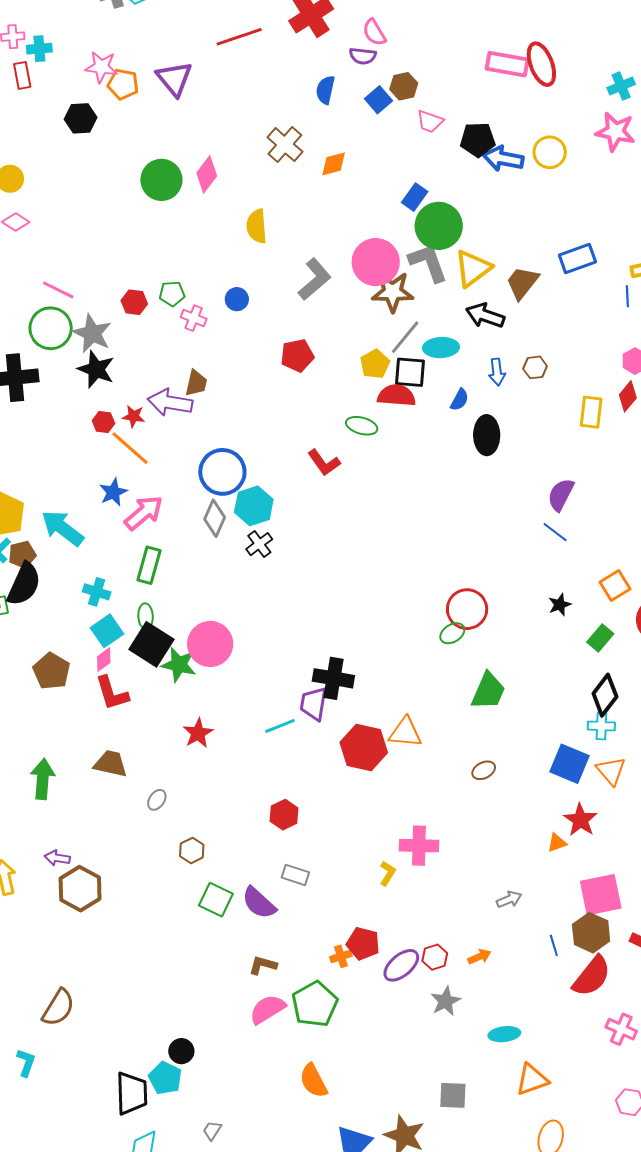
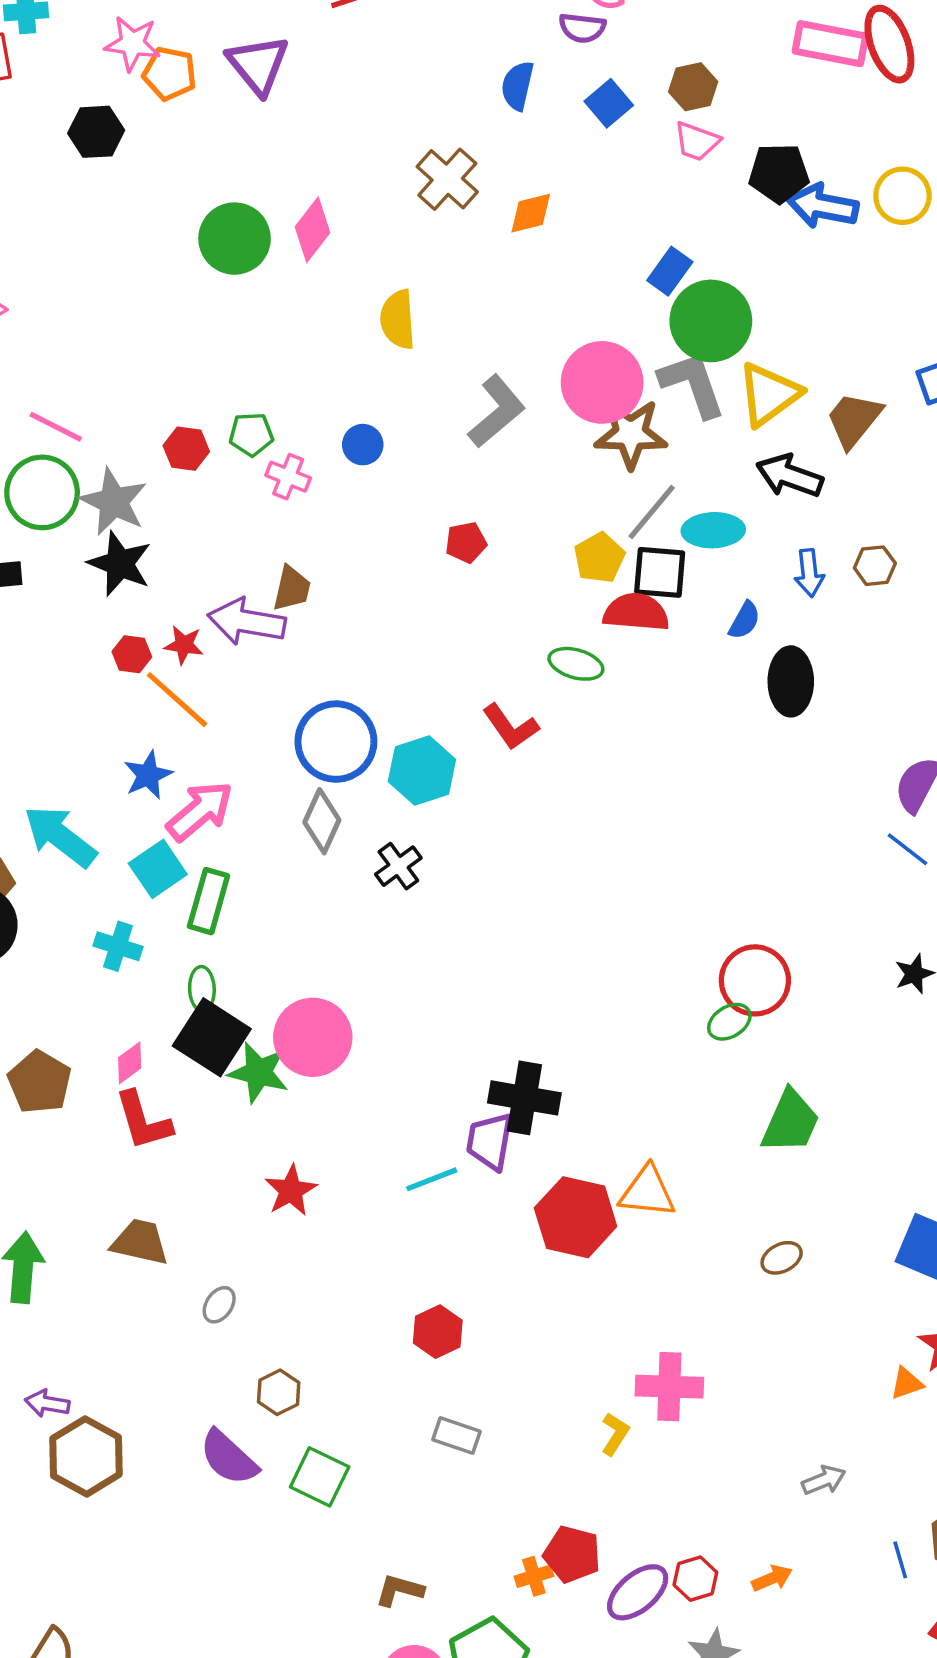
brown hexagon: (404, 86) -> (693, 87), moved
red pentagon: (297, 356) -> (466, 542), size x0.7
cyan hexagon: (254, 506) -> (422, 771), moved
cyan square: (107, 631) -> (158, 869), moved
purple semicircle: (259, 903) -> (229, 1458), moved

